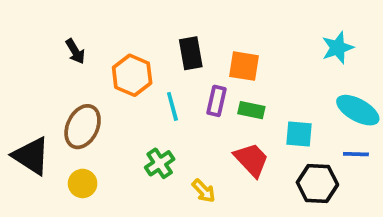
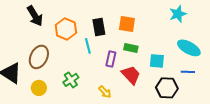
black arrow: (75, 51) -> (35, 16), size x1.5
black rectangle: (191, 53) -> (99, 27), moved
purple rectangle: (217, 101) -> (111, 59), moved
green cross: (160, 163) -> (71, 80), moved

